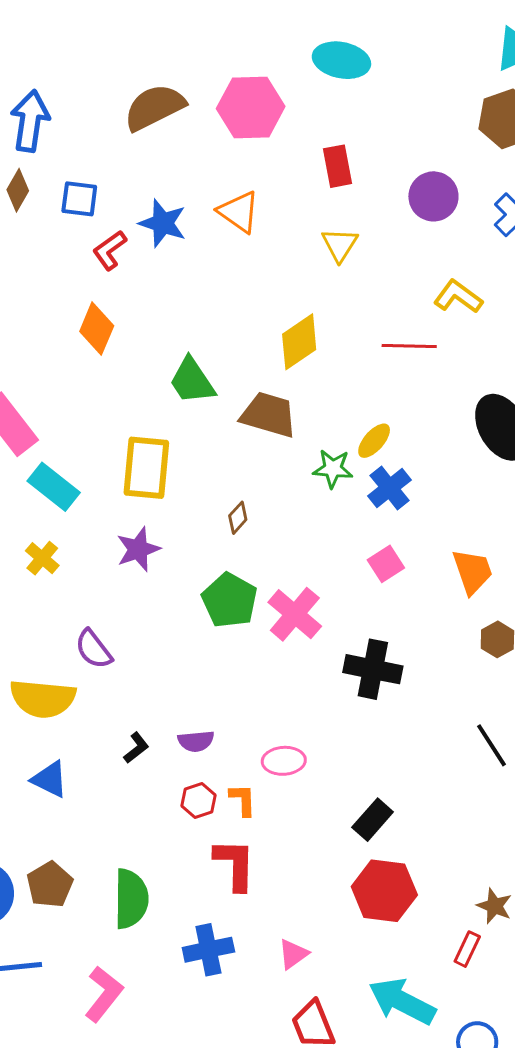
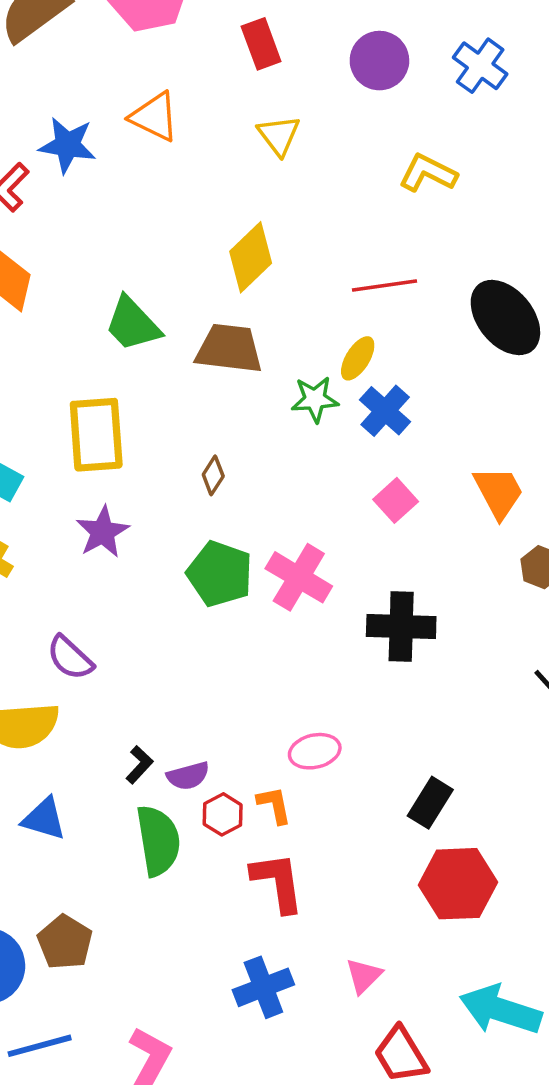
red line: (409, 346) -> (384, 286), moved
purple semicircle: (196, 741) -> (188, 776), moved
green semicircle: (131, 899) -> (158, 841), moved

